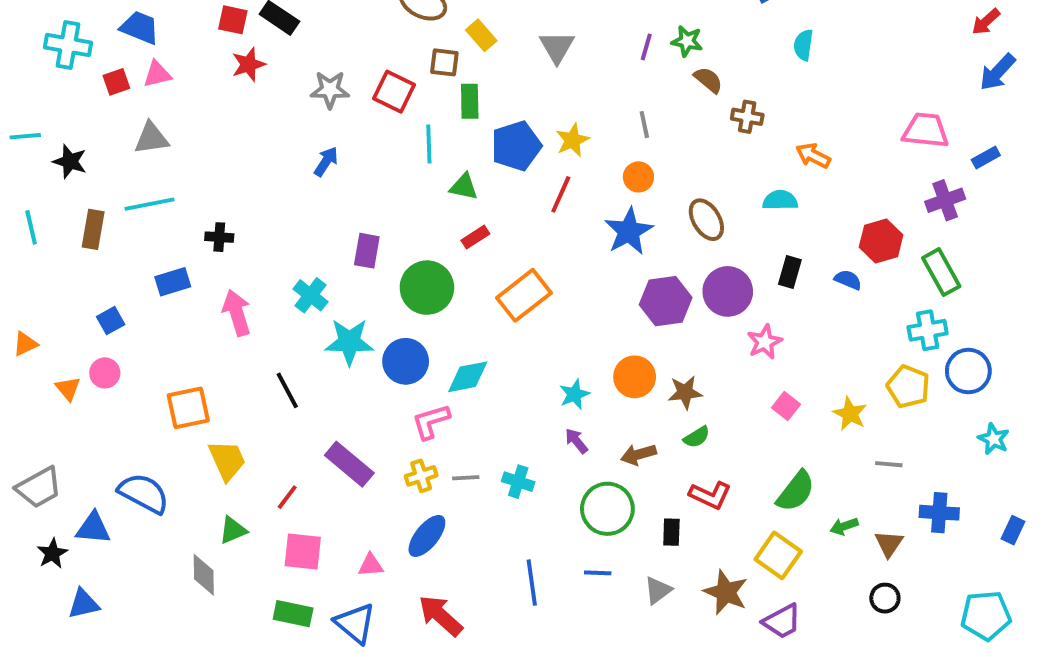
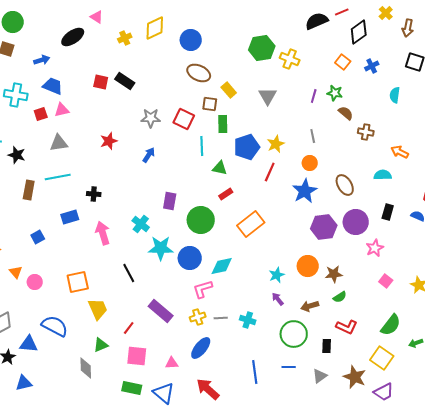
red star: (248, 64) -> (109, 141), moved
pink circle: (105, 373) -> (35, 282), moved

